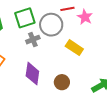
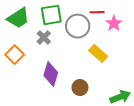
gray cross: (33, 40) -> (44, 37), moved, turned -32

